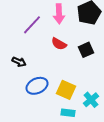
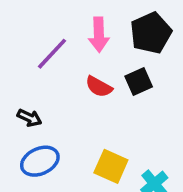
black square: (86, 50) -> (139, 81), moved
blue ellipse: (37, 86) -> (40, 161), moved

